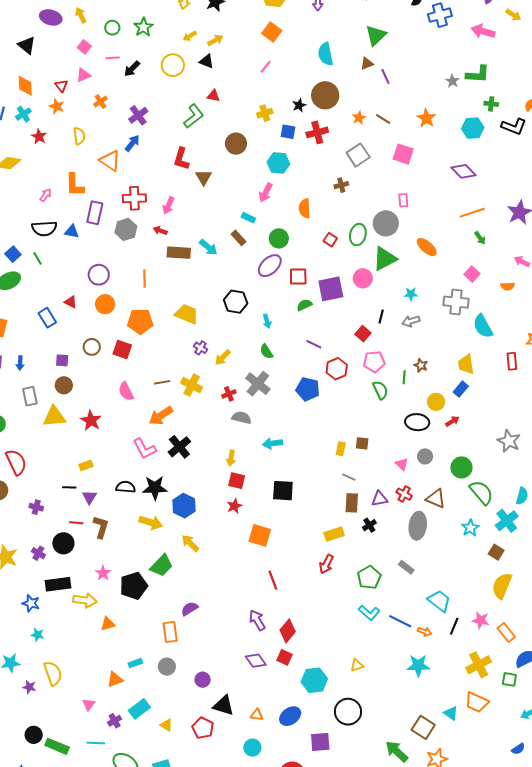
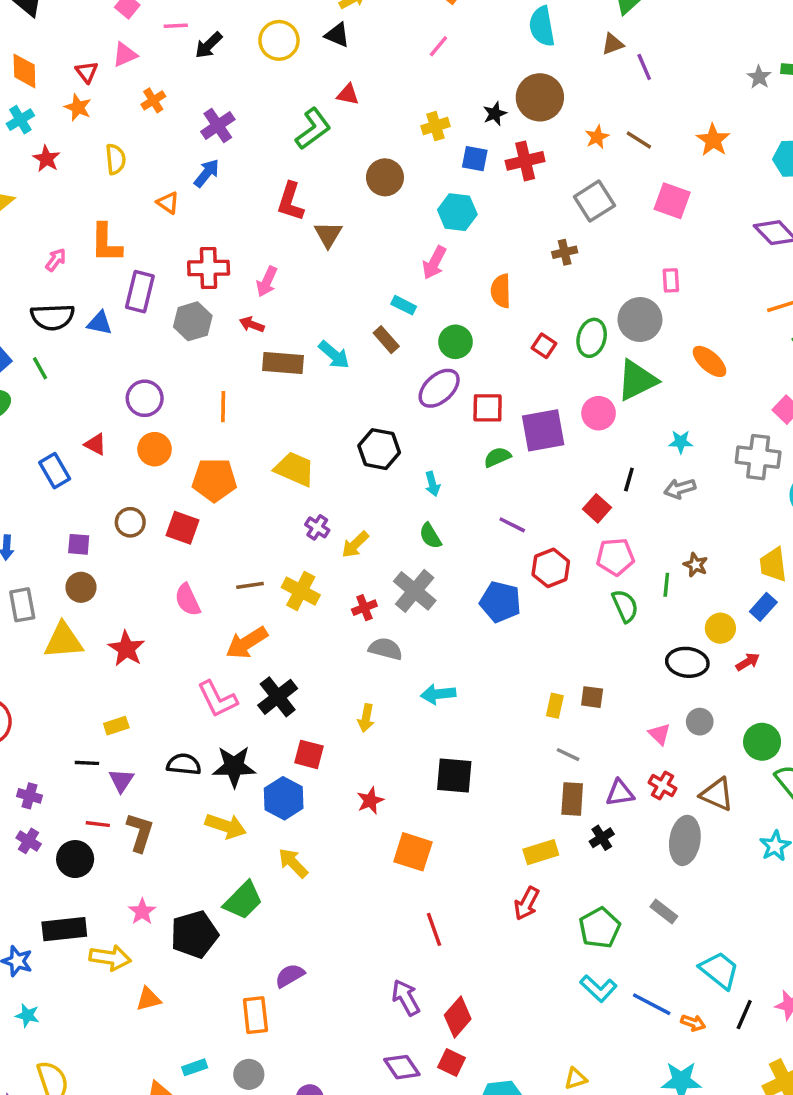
orange triangle: (110, 161) -> (168, 203), size x0.6
red square: (237, 481) -> (309, 754), moved
purple cross: (38, 553) -> (29, 841), moved

